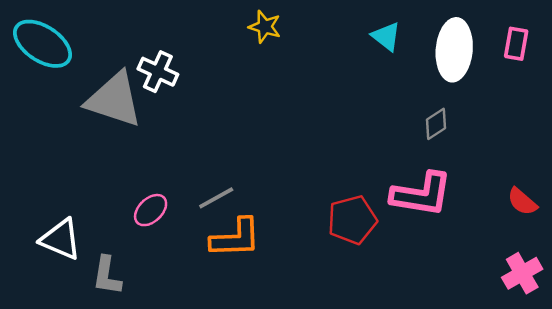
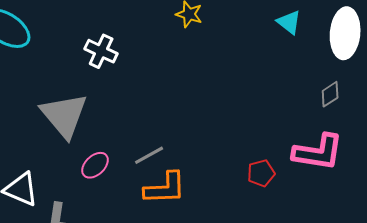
gray triangle: (114, 100) -> (64, 115), moved, turned 32
red pentagon: (352, 220) -> (261, 173), size x0.7

